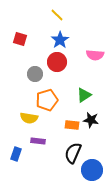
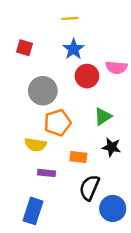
yellow line: (57, 15) -> (70, 18), turned -48
red circle: (57, 62) -> (87, 76), moved
gray circle: (35, 74) -> (43, 91), size x1.5
orange rectangle: (72, 125) -> (78, 157), moved
blue rectangle: (16, 154) -> (33, 211), moved, size x1.5

